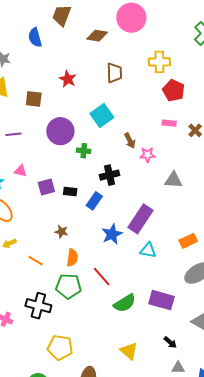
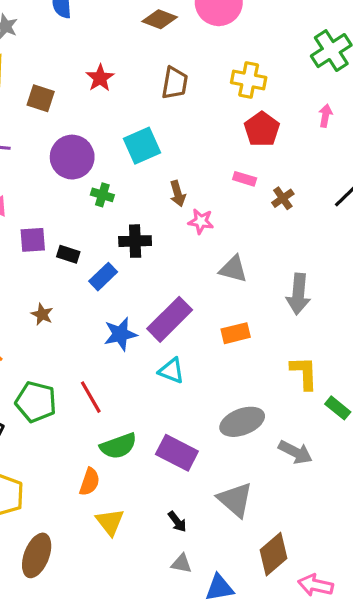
orange rectangle: (188, 241) -> (236, 333), moved
orange semicircle: (72, 258) -> (90, 482), moved

